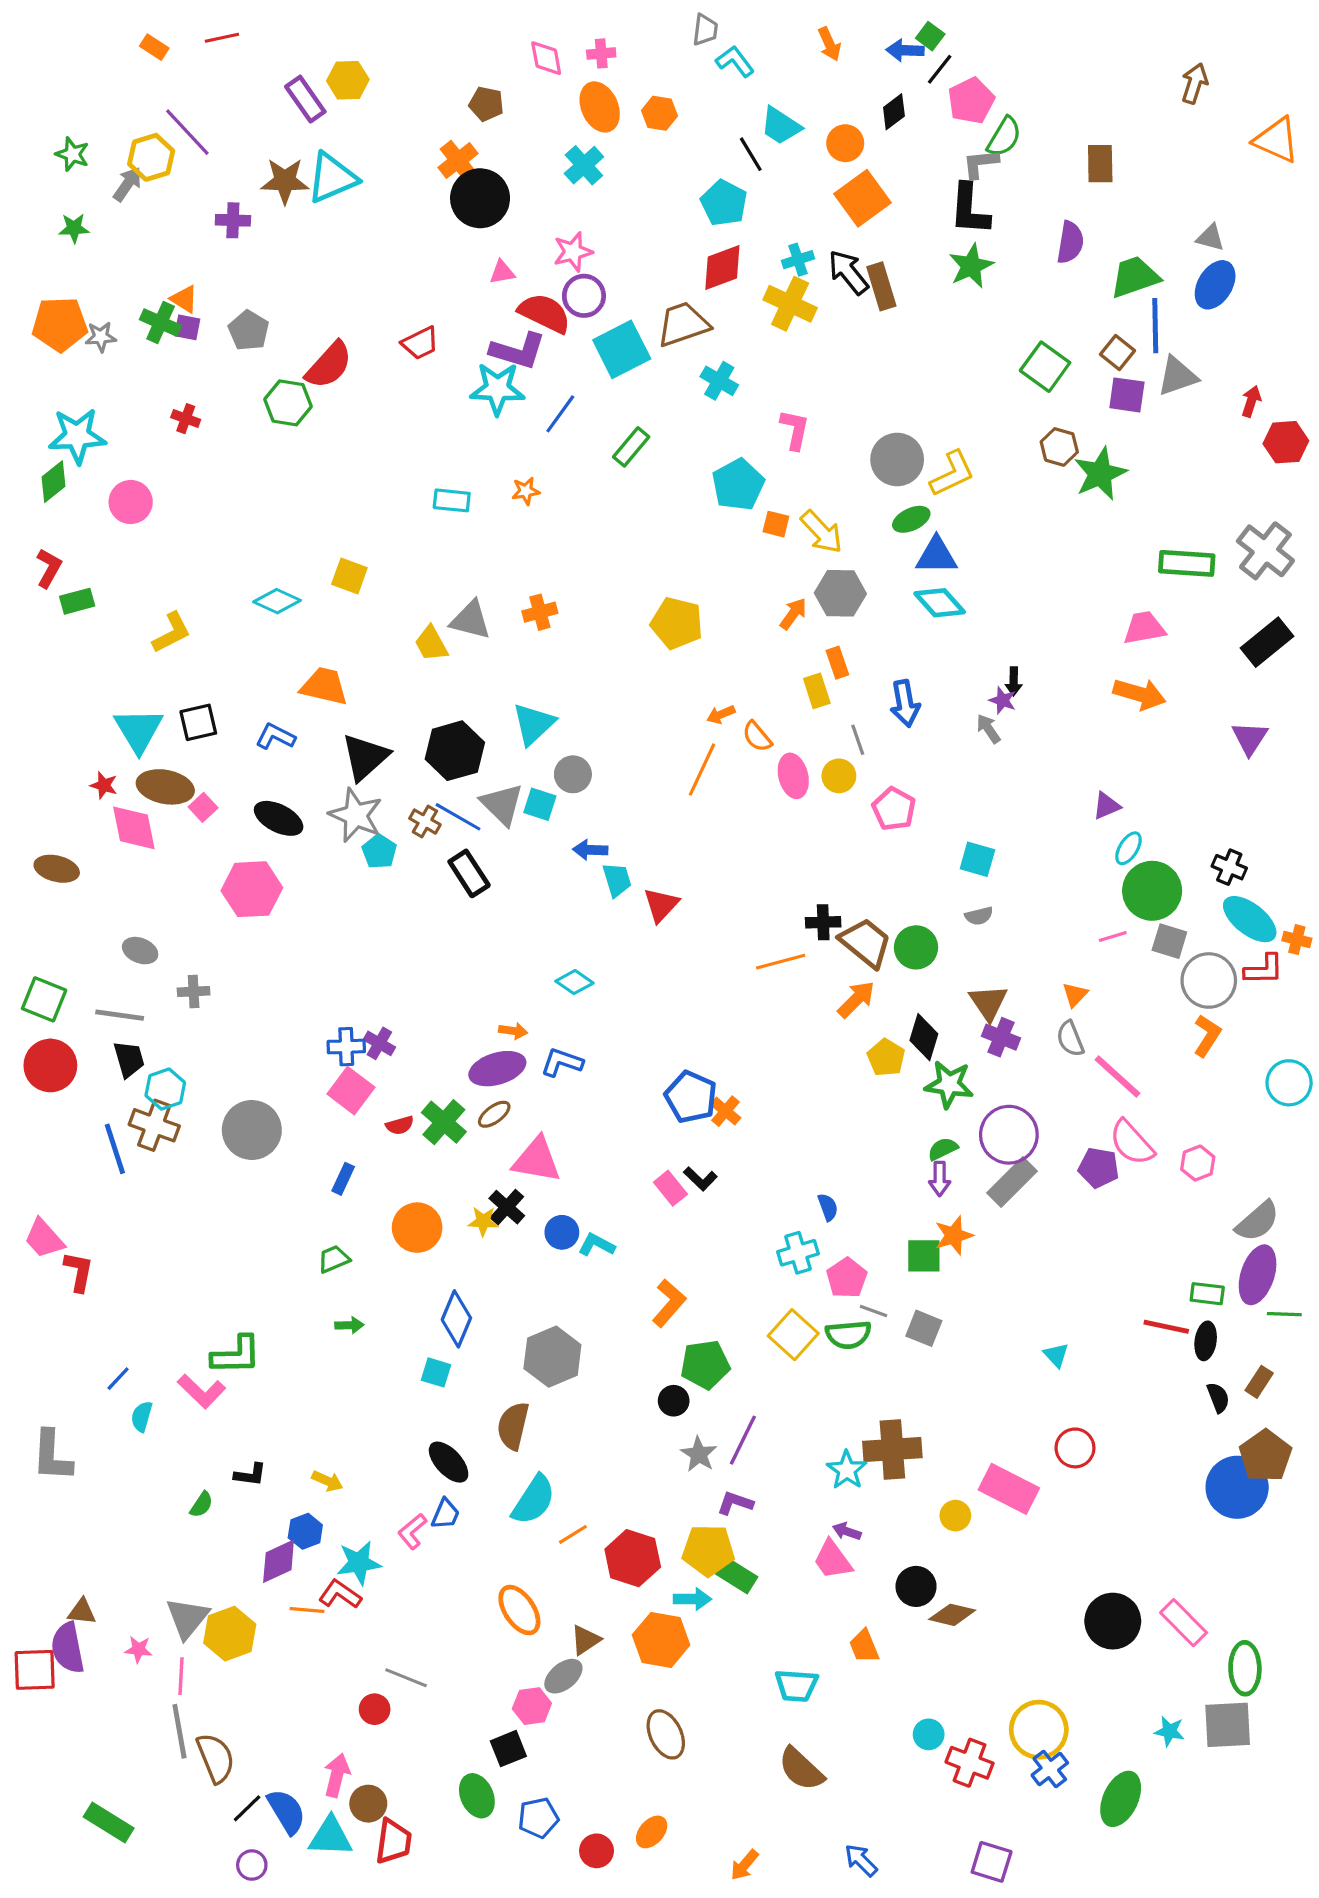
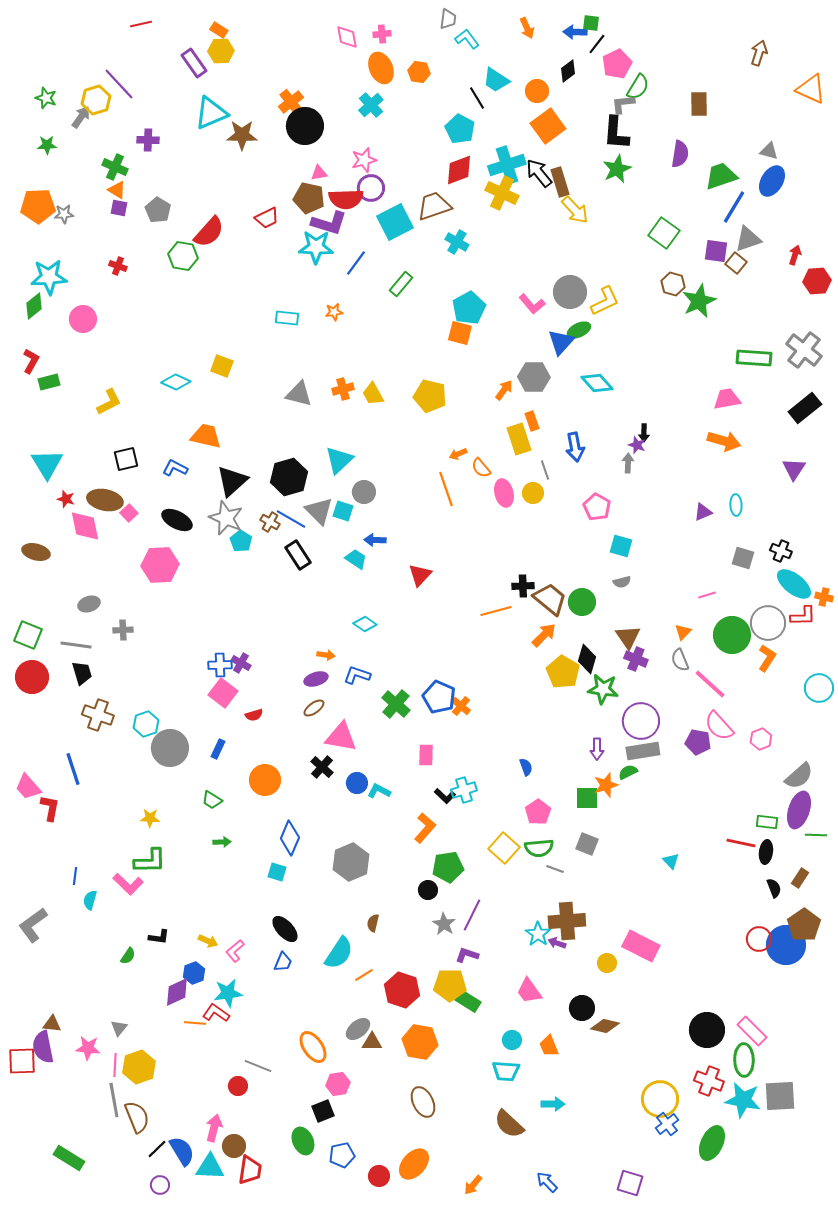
green square: (930, 36) -> (591, 23), turned -30
orange rectangle: (154, 47) -> (219, 30), moved
brown pentagon: (486, 104) -> (309, 198), moved, size x1.4
brown star: (285, 181) -> (242, 135), moved
cyan cross: (798, 260) -> (507, 165), size x1.8
red semicircle: (545, 313) -> (346, 199), turned 152
green cross: (161, 323) -> (115, 167), moved
blue line: (1155, 326) -> (734, 207), turned 32
brown square: (1117, 352) -> (736, 263), moved
pink L-shape: (795, 430) -> (532, 304), moved, turned 128
orange square: (776, 524) -> (460, 333), moved, size x1.4
yellow arrow: (822, 532) -> (575, 210), moved
blue triangle: (936, 556) -> (561, 342), moved, turned -48
yellow trapezoid: (431, 644) -> (373, 394), moved
yellow rectangle: (817, 691) -> (519, 439), size x1.4
gray arrow: (988, 729) -> (628, 463), turned 36
cyan triangle: (139, 730) -> (47, 464), moved
orange line: (702, 770) -> (446, 489), turned -44
pink pentagon: (894, 809) -> (597, 507), moved
cyan ellipse: (1128, 848) -> (736, 505), moved, turned -35
cyan trapezoid: (617, 880) -> (356, 559), moved, turned -40
green circle: (1152, 891) -> (732, 635), moved
gray square: (1169, 941) -> (743, 558), moved
gray ellipse: (140, 951) -> (89, 604), turned -40
yellow pentagon: (886, 1058) -> (563, 672), size x1.4
purple ellipse: (497, 1069) -> (316, 679), size x0.7
cyan hexagon: (165, 1089) -> (146, 724), moved
green cross: (444, 1122) -> (396, 704), moved
gray circle: (252, 1130) -> (170, 748), moved
blue line: (115, 1149) -> (73, 769), moved
green semicircle: (943, 1149) -> (628, 772), moved
black L-shape: (700, 1179) -> (445, 796), moved
gray rectangle: (1012, 1182) -> (643, 751), turned 36
pink rectangle: (670, 1188) -> (426, 755), turned 40
yellow star: (483, 1221) -> (150, 818), moved
cyan cross: (798, 1253) -> (464, 790), moved
green trapezoid: (334, 1259) -> (212, 800), turned -125
gray line: (874, 1311) -> (555, 869), moved
blue line: (118, 1379) -> (75, 876), turned -36
brown semicircle: (513, 1426) -> (373, 923), moved, size x0.6
red circle: (1075, 1448) -> (759, 939), moved
gray L-shape: (52, 1456) -> (33, 925), turned 51
pink L-shape: (412, 1531) -> (235, 951), moved
purple arrow: (847, 1531) -> (557, 943), moved
cyan arrow: (693, 1599) -> (553, 1104), moved
orange ellipse: (519, 1610) -> (313, 1047), moved
gray triangle: (187, 1618) -> (119, 1028), size x0.6
yellow hexagon: (230, 1634) -> (139, 1067), moved
brown triangle: (585, 1640) -> (372, 1042), turned 35
pink star: (139, 1649) -> (88, 1048), size x1.4
green ellipse: (1245, 1668) -> (744, 1060), moved
gray ellipse: (563, 1676) -> (358, 1029), moved
cyan star: (1169, 1731) -> (743, 1100), size x1.8
cyan circle: (929, 1734) -> (512, 1040), moved
red cross: (970, 1763) -> (709, 1081), moved
orange ellipse: (652, 1832) -> (414, 1164), size x1.5

